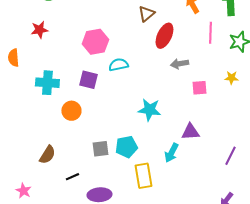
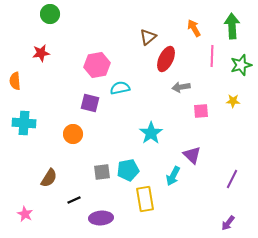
cyan cross: (47, 83) -> (24, 123), moved
cyan star: (149, 110) -> (151, 133), turned 30
purple triangle: (190, 132) -> (192, 155), turned 48

